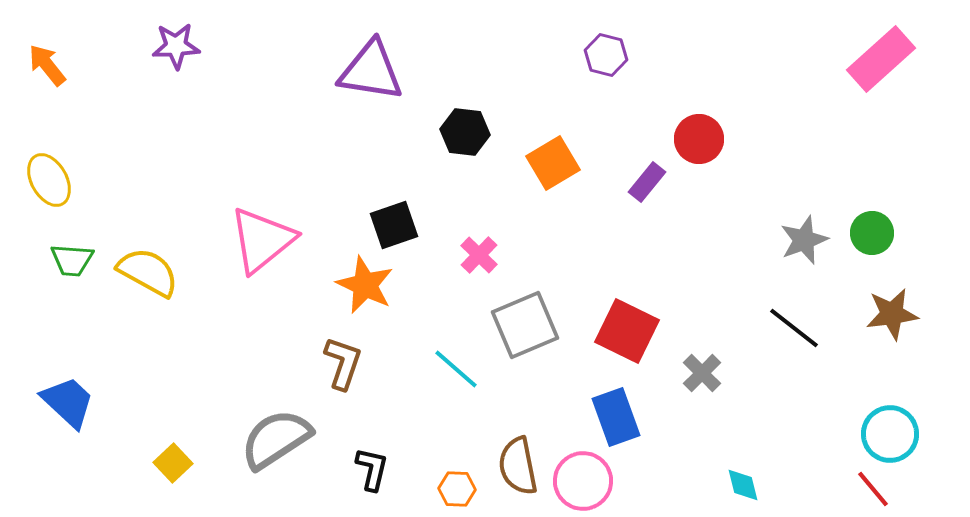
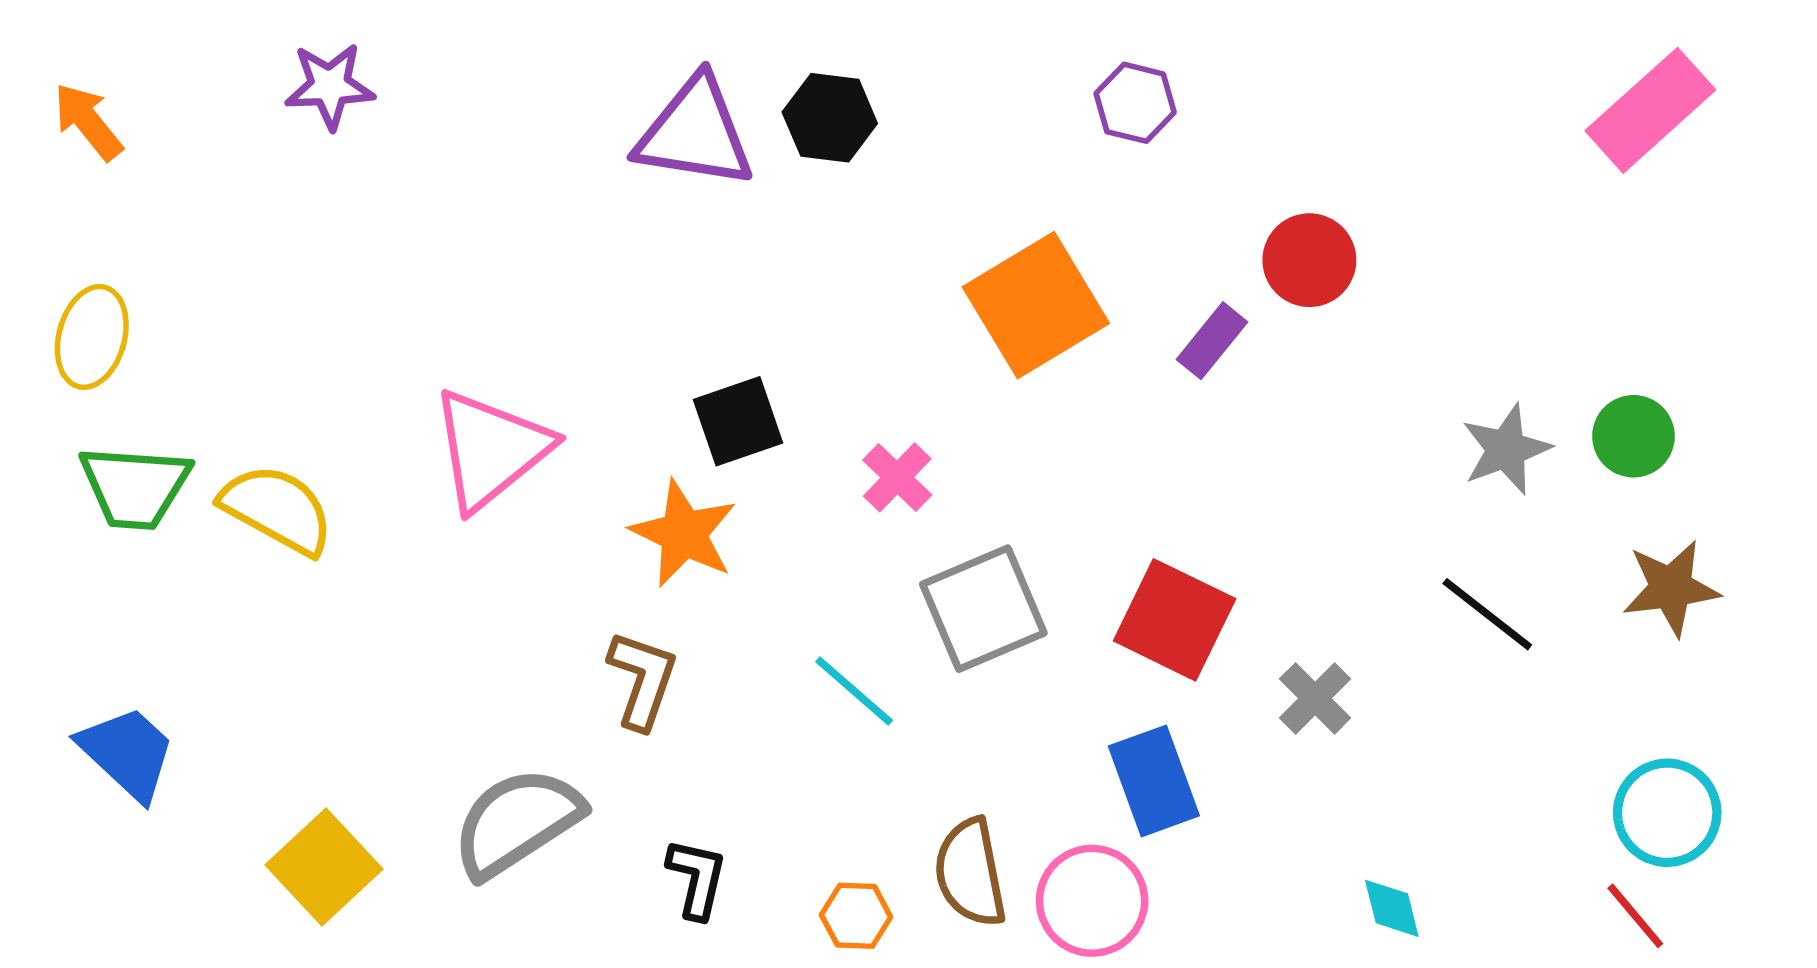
black hexagon: (465, 132) -> (830, 118), moved
orange square: (553, 163) -> (1036, 305), size x1.4
yellow ellipse: (49, 180) -> (92, 337), turned 44
green trapezoid: (72, 260) -> (135, 487), size x1.4
yellow square: (173, 463) -> (324, 867), size x1.5

